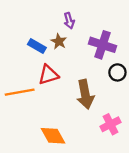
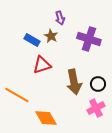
black circle: (117, 72) -> (98, 84), moved
orange line: (20, 92) -> (17, 95), moved, turned 40

